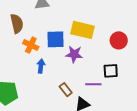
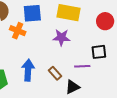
blue square: (55, 39) -> (32, 13), moved
blue arrow: (41, 66) -> (28, 70), moved, size x1.5

